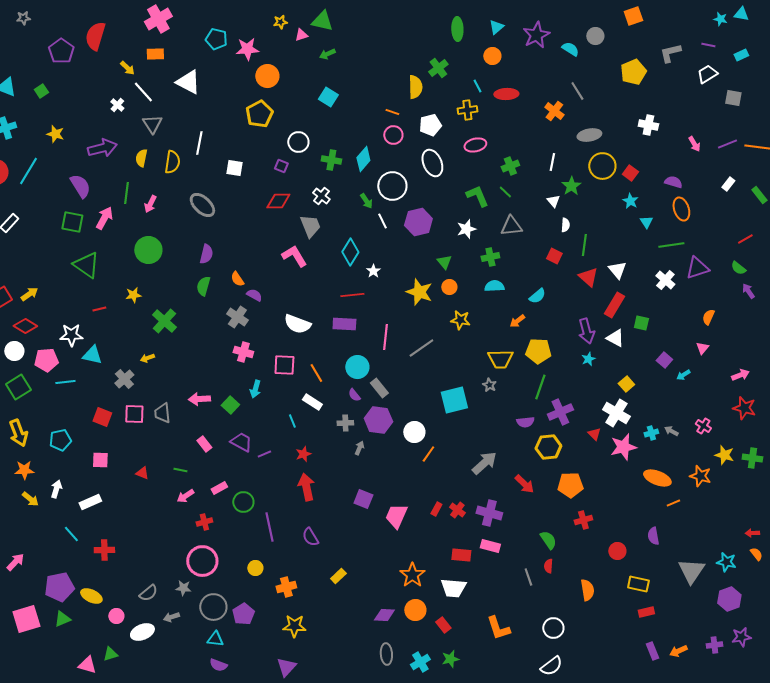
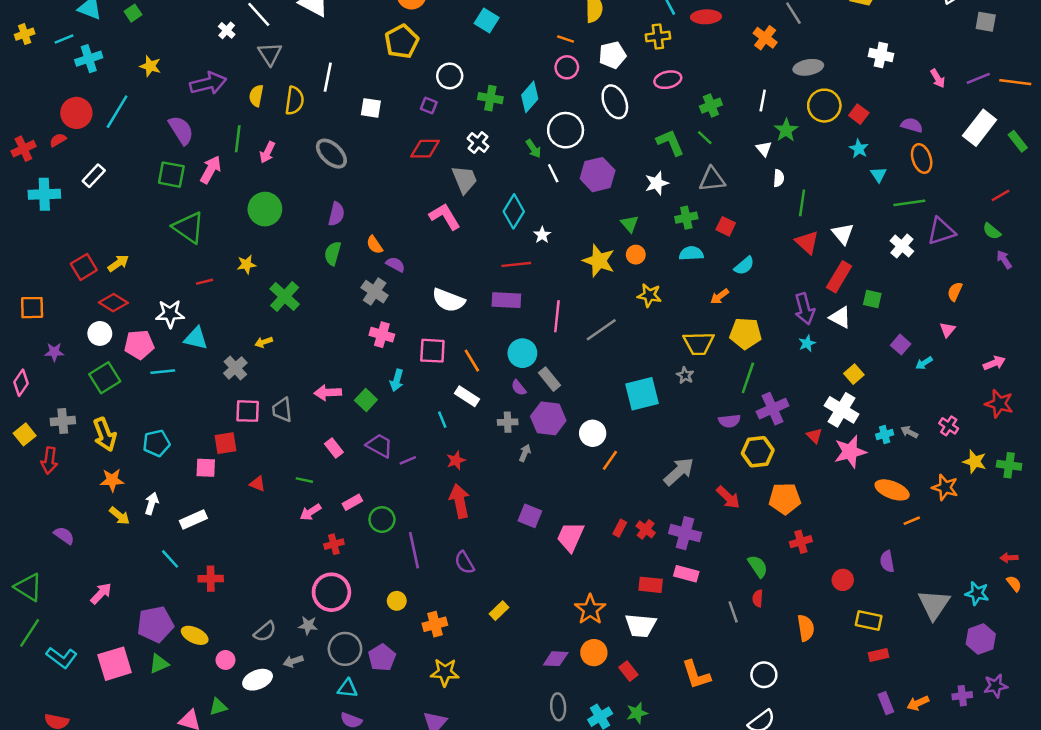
white rectangle: (728, 184) -> (980, 128), size x2.0
red square: (554, 256) -> (726, 226), moved
red square: (102, 417) -> (225, 443), moved, turned -30

